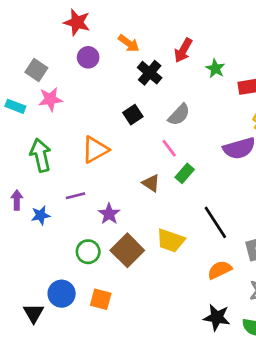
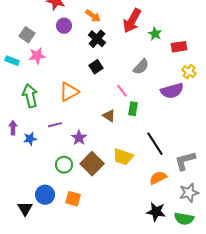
red arrow: (183, 50) -> (132, 21), size x1.4
black cross: (150, 73) -> (97, 39), moved
gray semicircle: (179, 115) -> (141, 67), moved
green rectangle: (185, 173) -> (133, 109), turned -32

